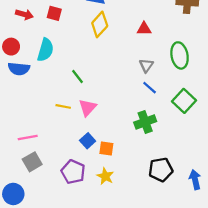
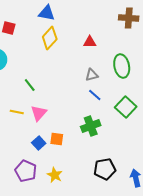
gray triangle: (146, 65) -> (92, 75), turned 40
orange square: (106, 149) -> (57, 139), moved

